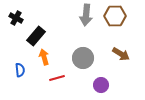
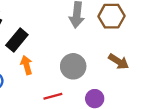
red line: (57, 78) -> (53, 96), moved

